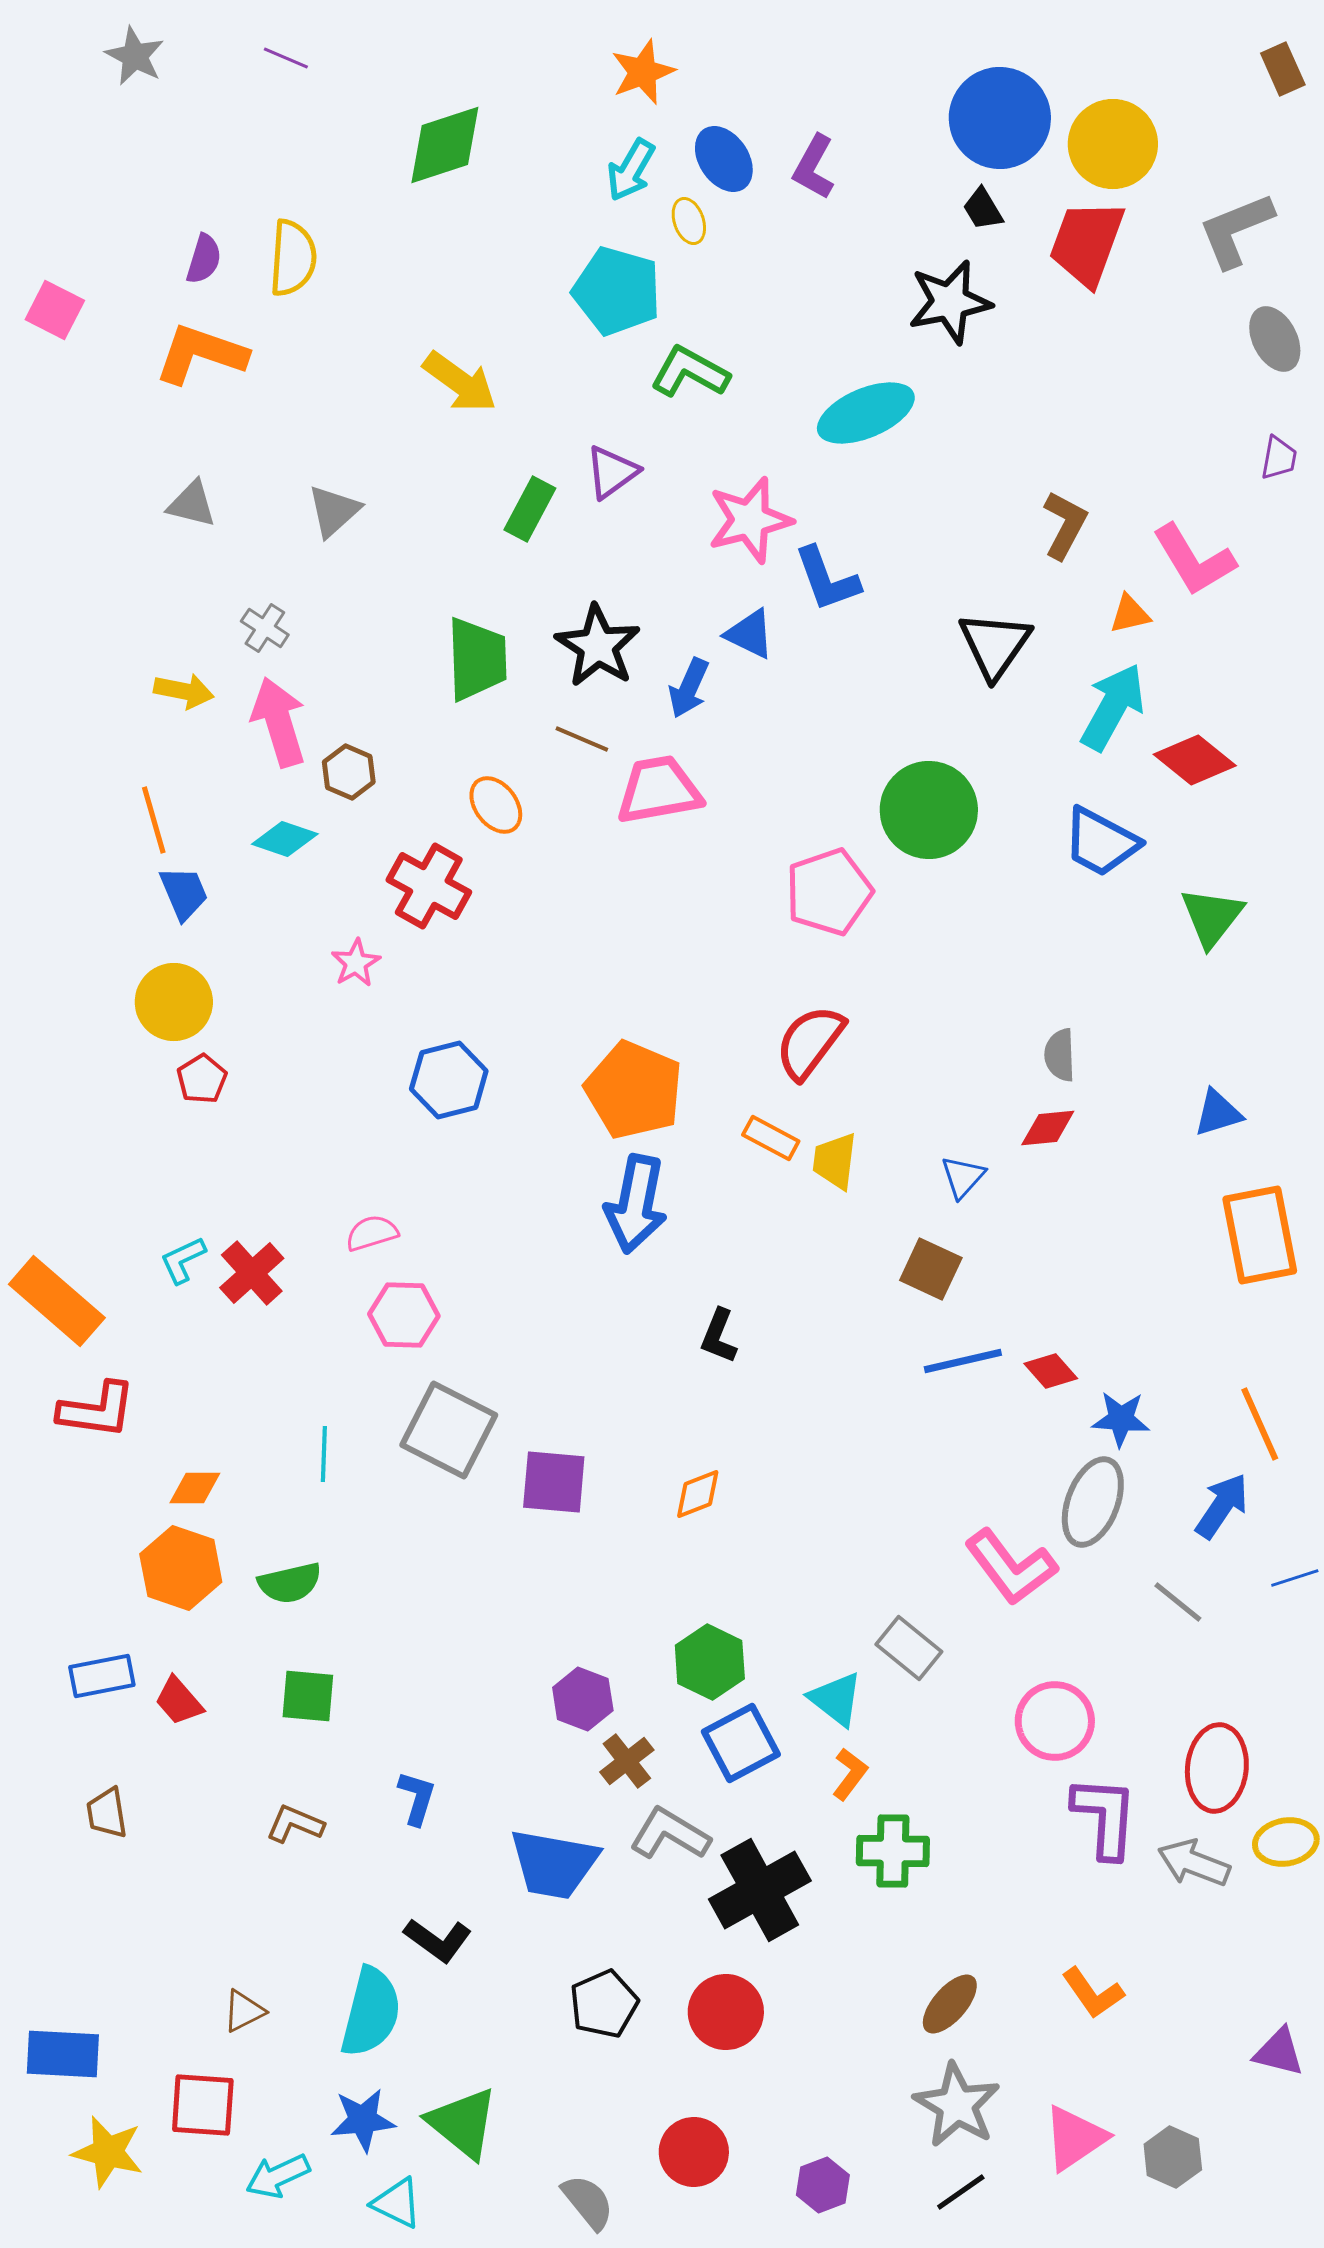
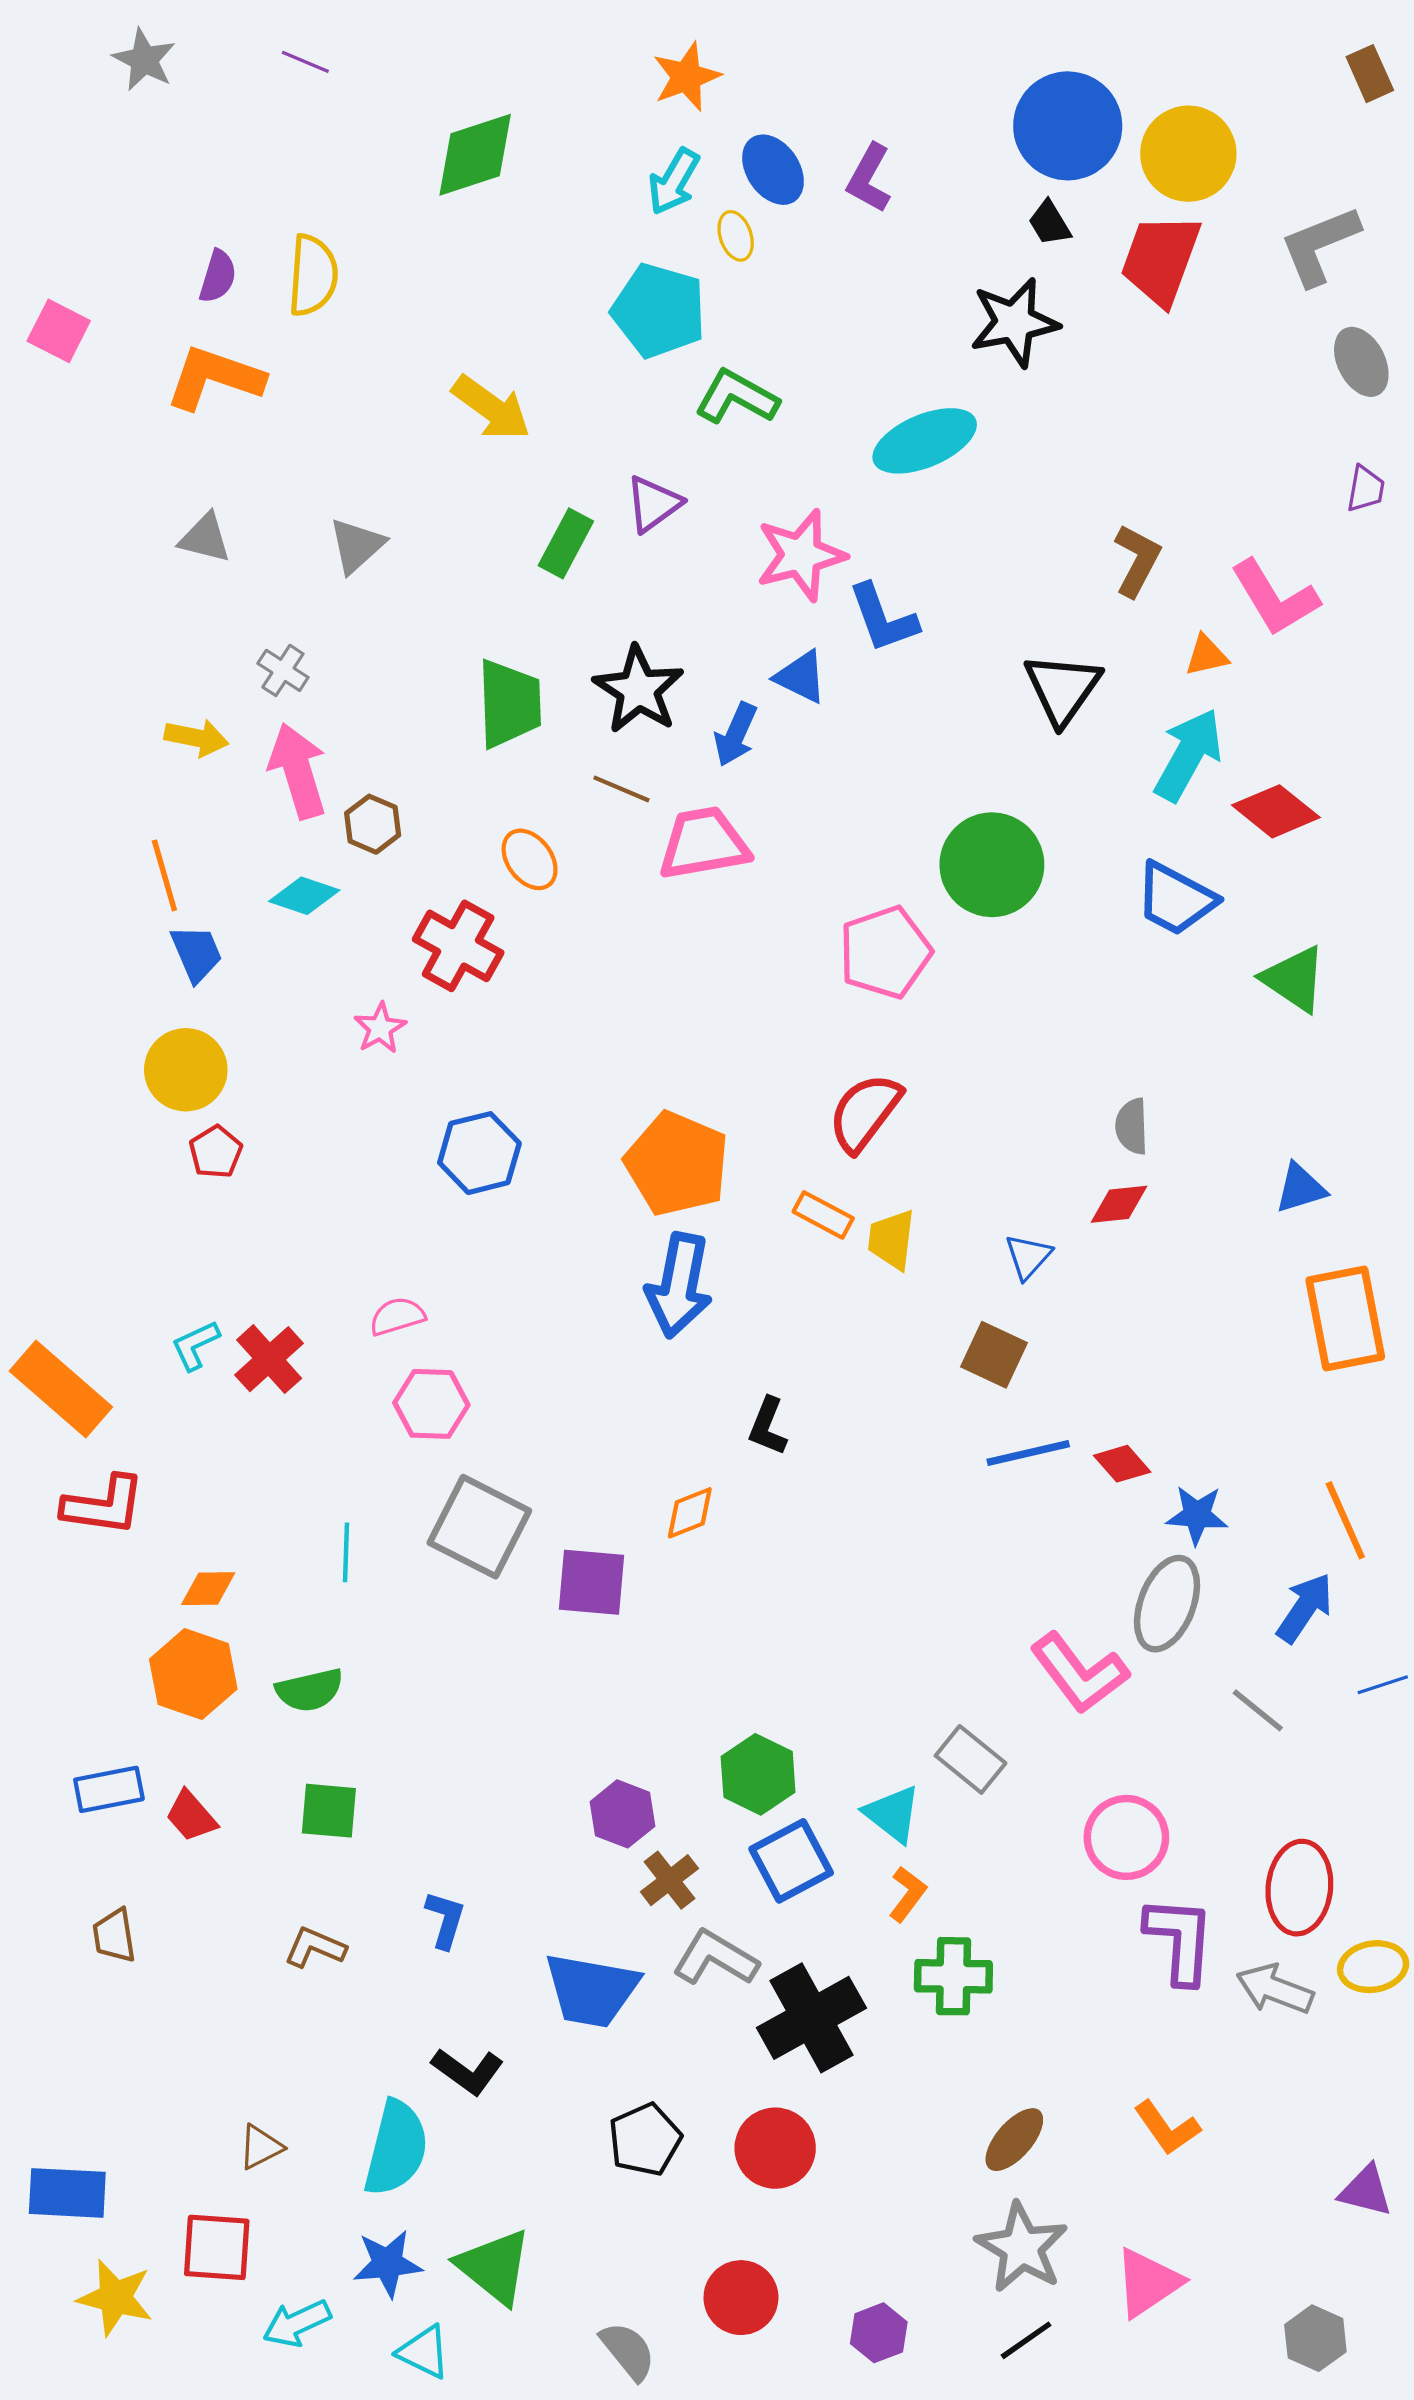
green triangle: (1212, 917) -> (1294, 979), turned -34
orange diamond: (698, 1494) -> (690, 1513), moved
gray hexagon: (1173, 2157) -> (1315, 2338), moved

